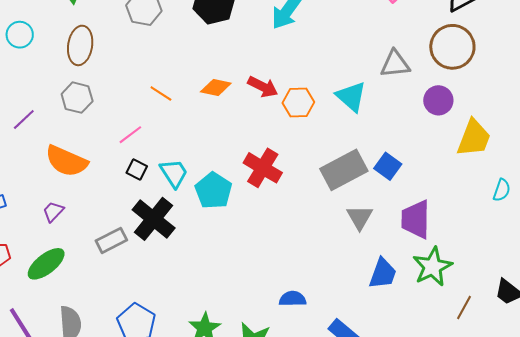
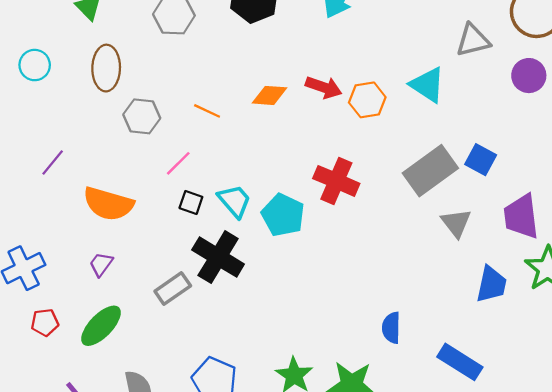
gray hexagon: (77, 98) -> (142, 116), moved
blue semicircle: (293, 299) -> (391, 328), turned -80

